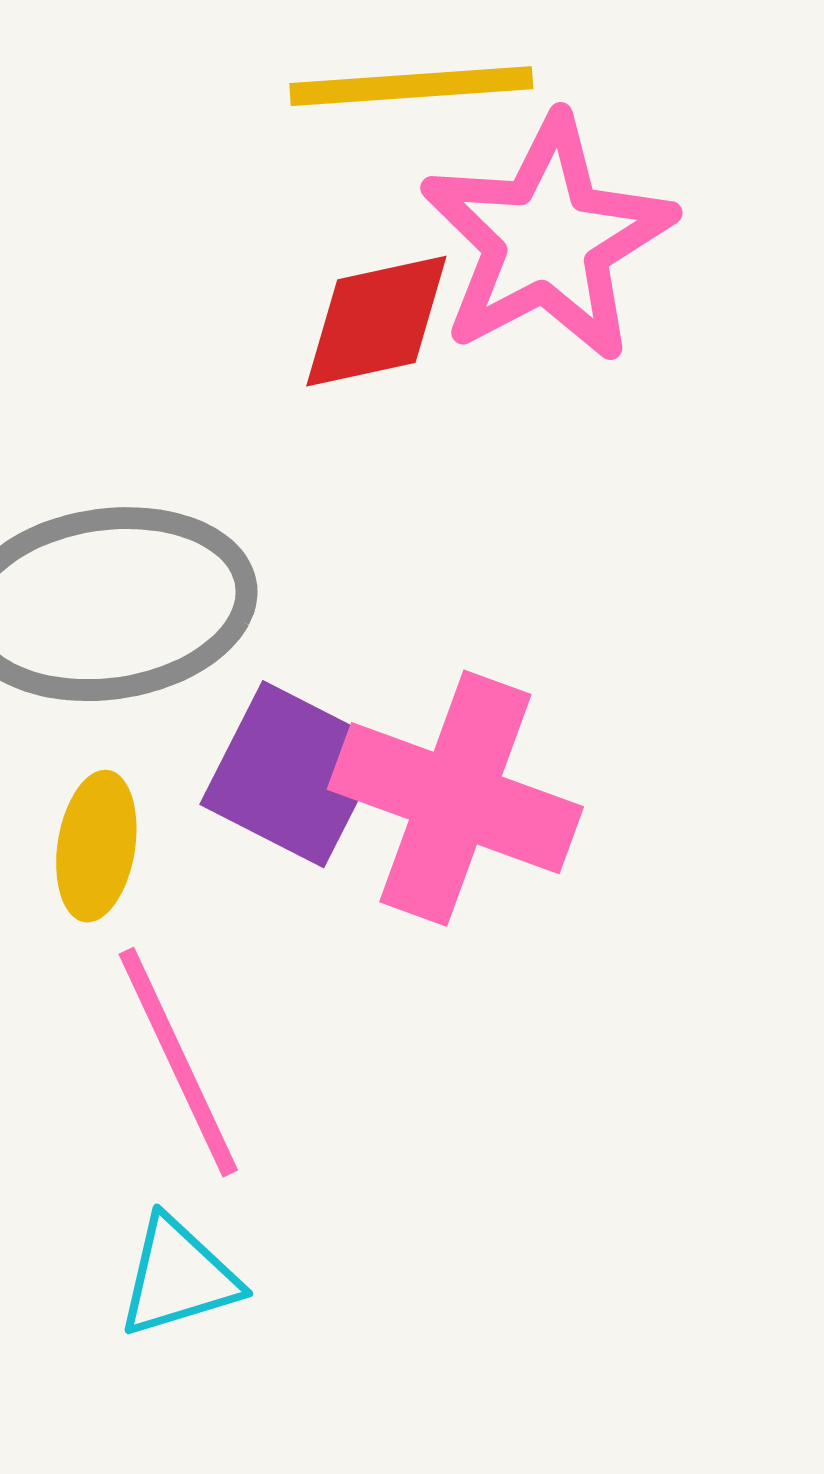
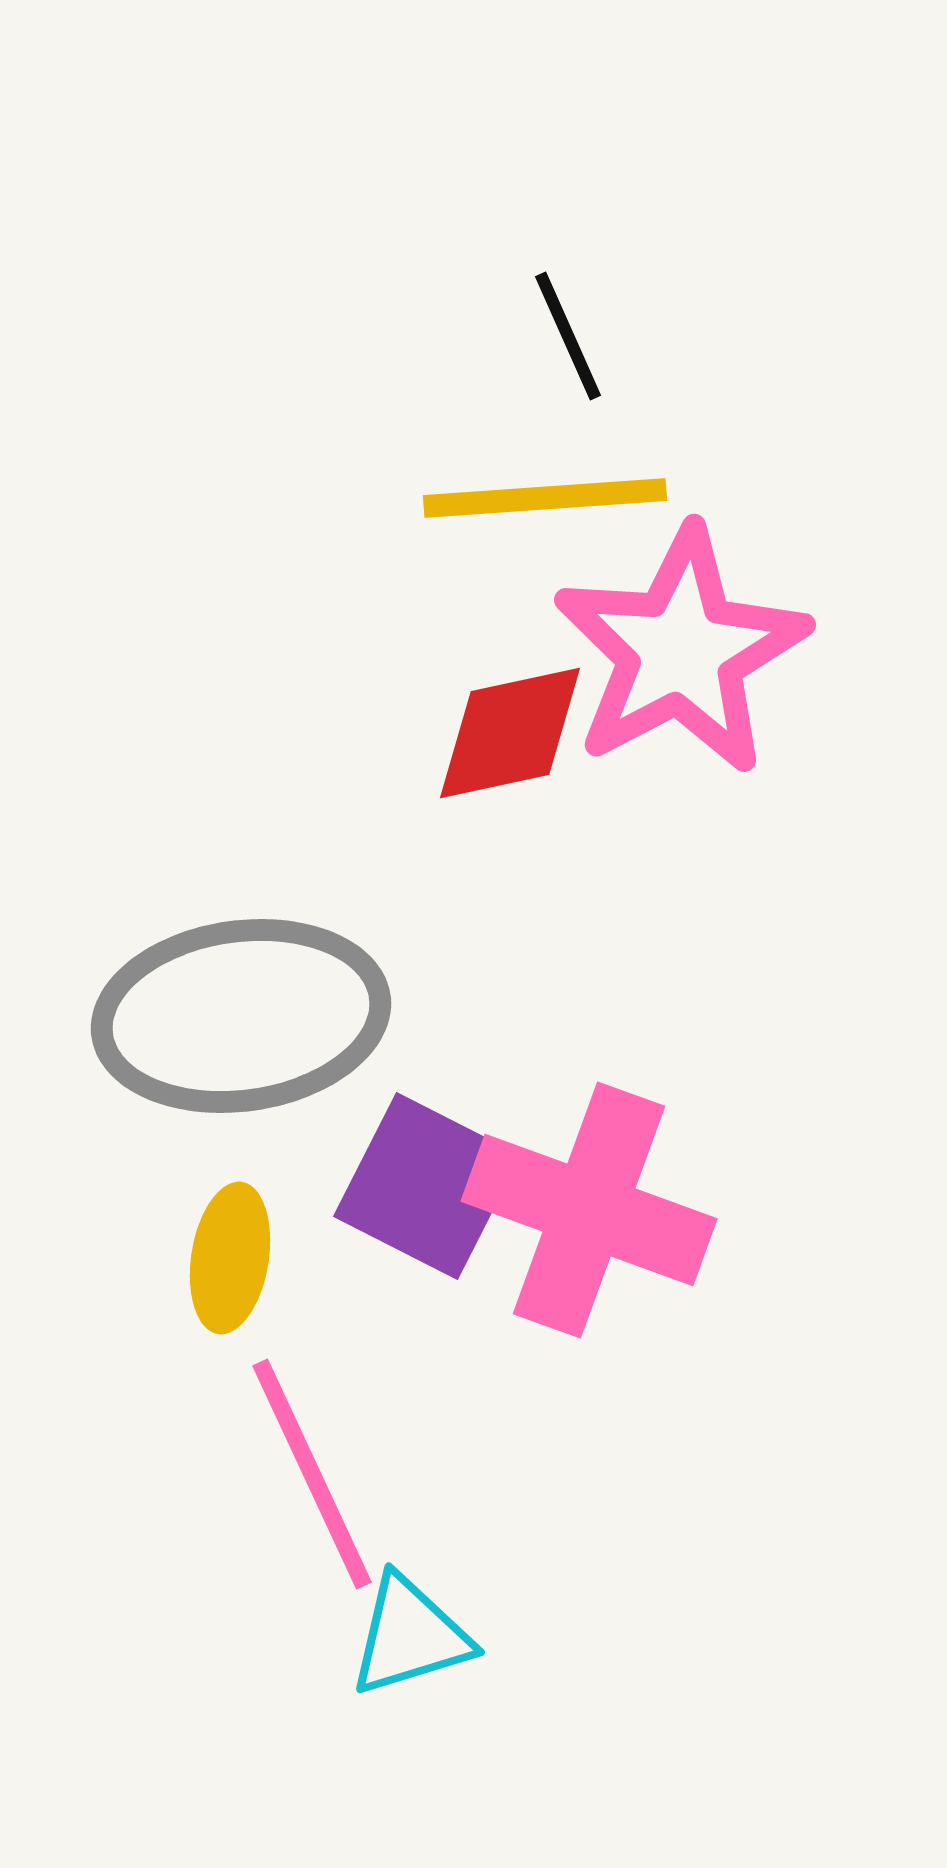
cyan triangle: (178, 1277) -> (410, 1636), moved

